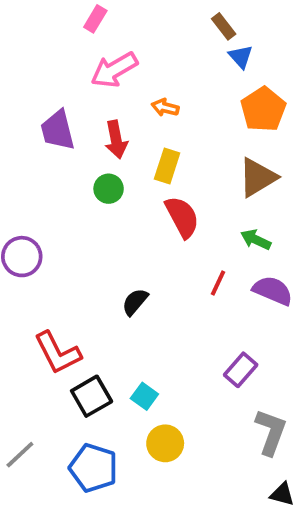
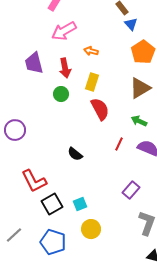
black semicircle: (135, 302) -> (75, 154), turned -91
cyan square: (144, 396) -> (80, 204), turned 32

